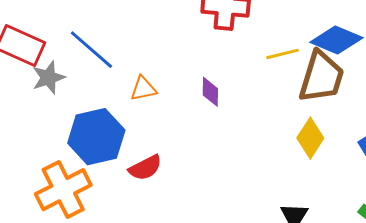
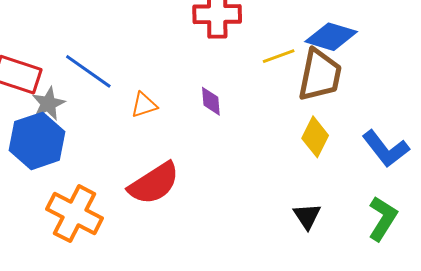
blue hexagon: (96, 137) -> (37, 141), moved
red semicircle: (145, 168) -> (154, 183), size x1.6
orange cross: (63, 190) -> (75, 214), turned -30

